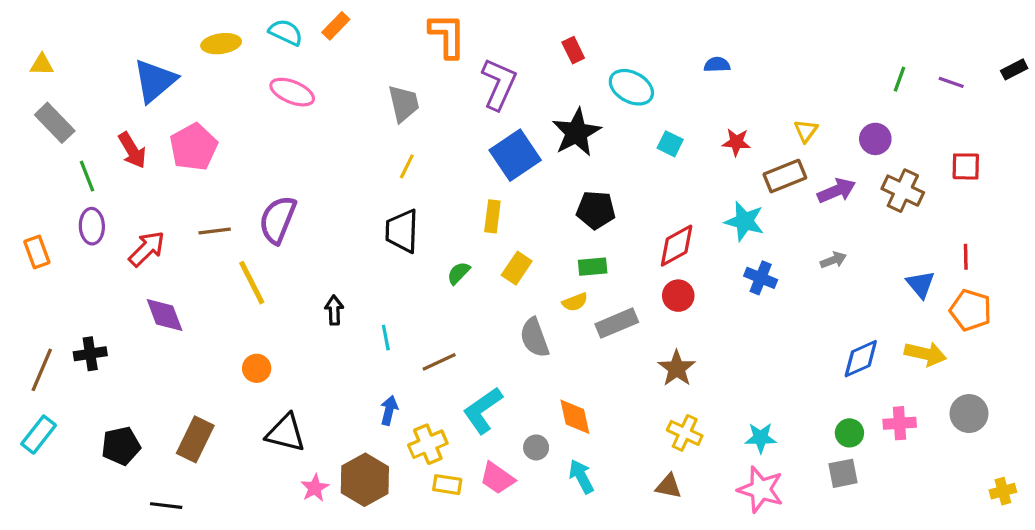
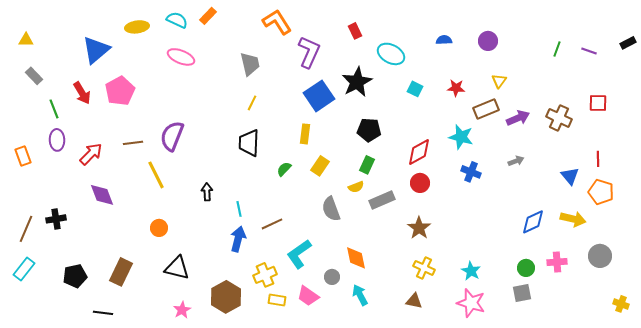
orange L-shape: (447, 36) -> (277, 22), turned -32
gray rectangle: (55, 123) -> (34, 76), size x0.7
purple circle: (875, 139) -> (488, 41), moved
green rectangle: (593, 267) -> (367, 165), turned -60
blue arrow: (389, 410) -> (238, 239), moved, size x1.4
cyan star: (761, 438) -> (471, 271), turned 30
pink star: (315, 488) -> (182, 310), moved
yellow cross: (1003, 491) -> (621, 304), turned 35

